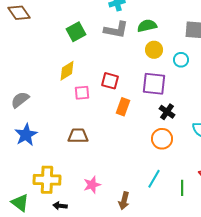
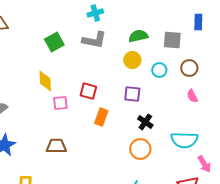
green semicircle: (147, 26) -> (138, 36), moved
yellow diamond: (67, 71) -> (45, 81), turned -60
purple square: (154, 84) -> (132, 94), size x0.7

